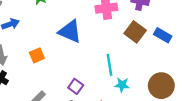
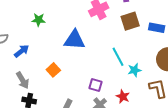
brown square: (135, 32) -> (130, 21), turned -36
blue rectangle: (163, 35) -> (157, 28), moved

